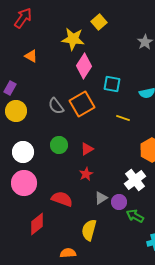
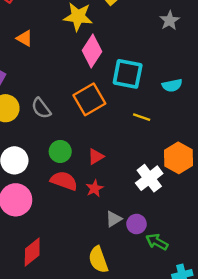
cyan square: (112, 84) -> (128, 74), size x1.4
gray semicircle: (56, 106) -> (41, 108), moved
white cross: (135, 180) -> (149, 178), moved
red semicircle: (62, 199) -> (64, 181), moved
yellow semicircle: (89, 230) -> (98, 260), turned -35

